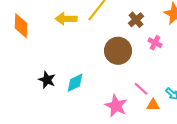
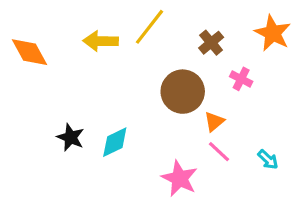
orange diamond: (21, 26) -> (30, 52), turned -30
orange triangle: (153, 105) -> (214, 122), moved, turned -40

